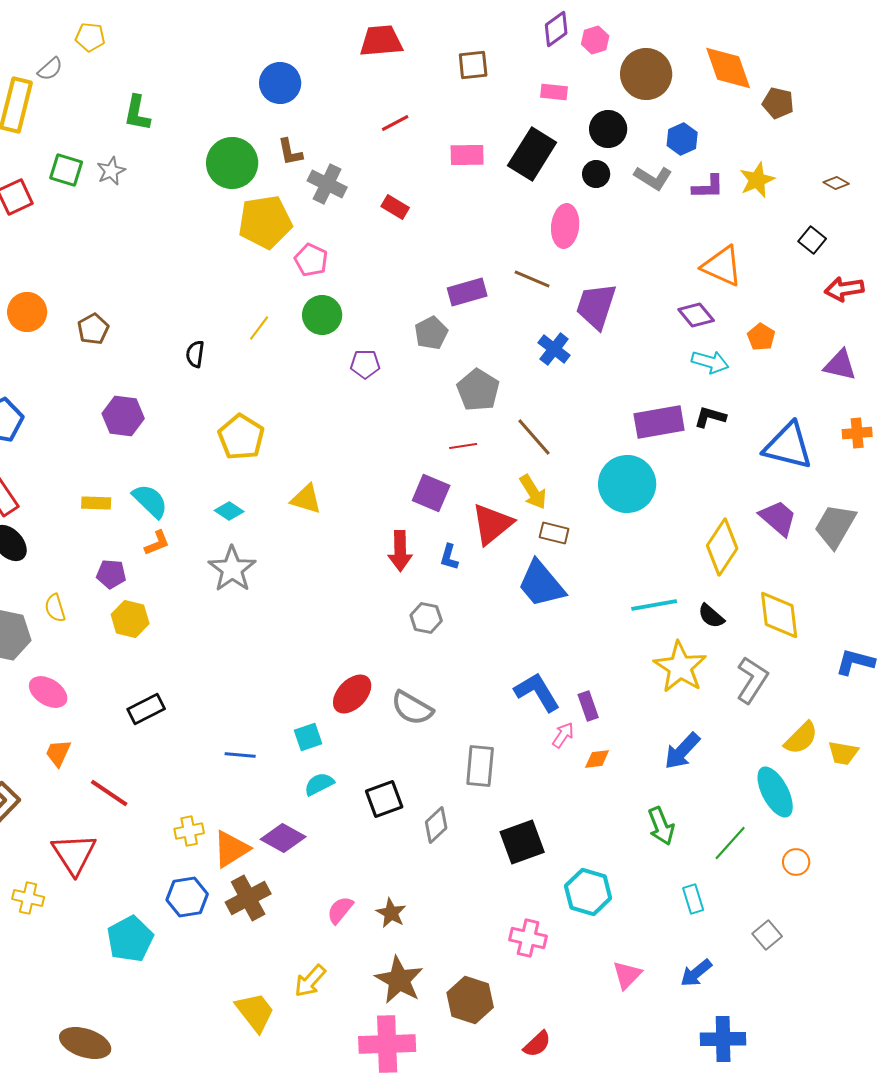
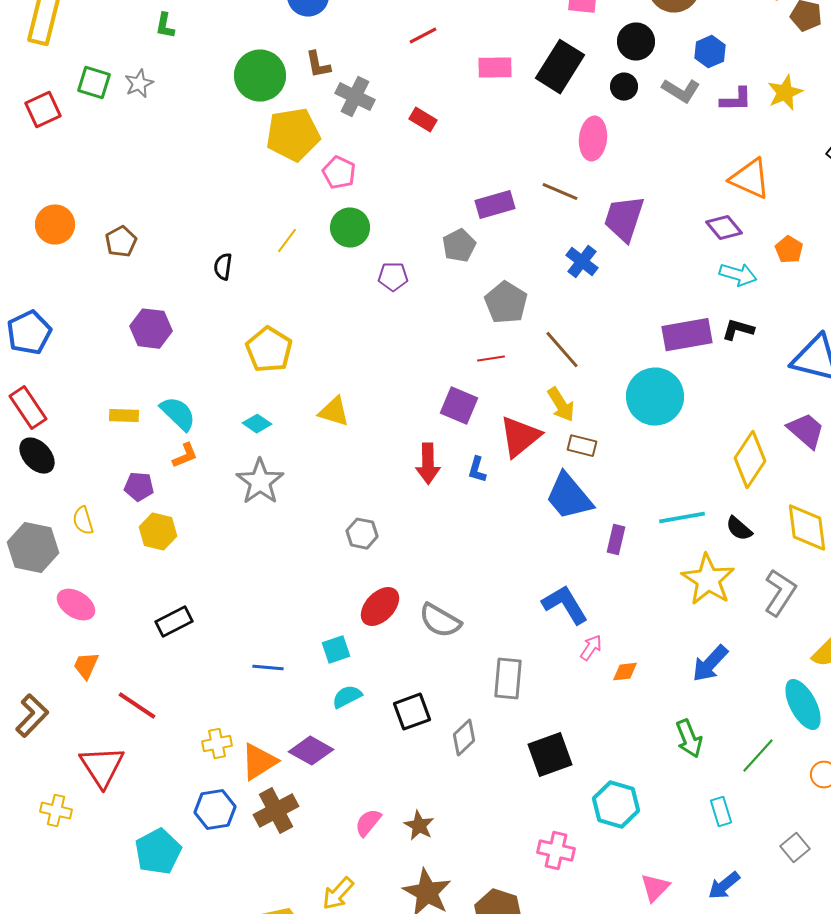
green L-shape: (137, 113) -> (165, 26), size x0.7
gray hexagon: (426, 618) -> (362, 534), moved
purple rectangle: (588, 706) -> (616, 540), moved, turned 32

